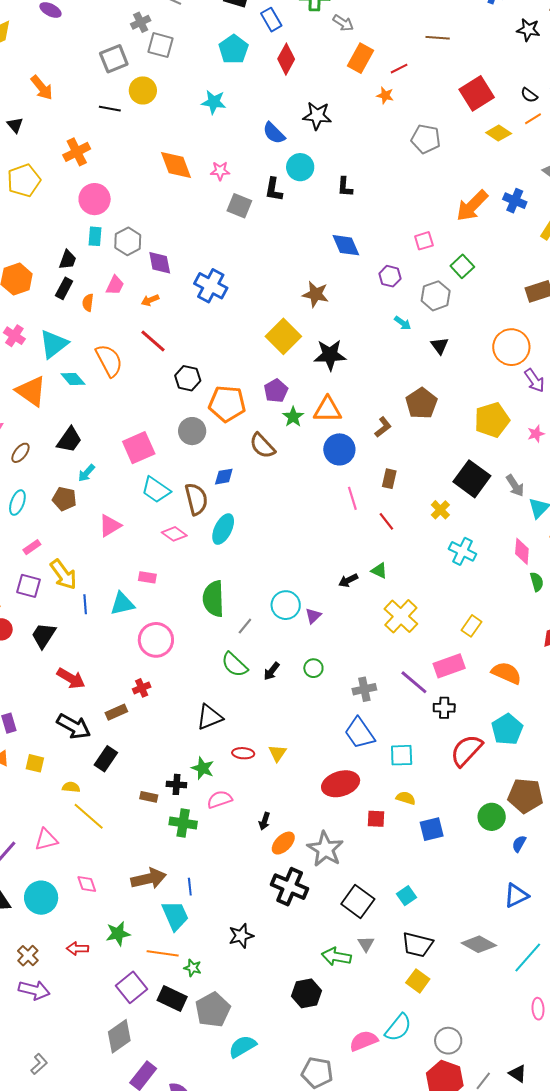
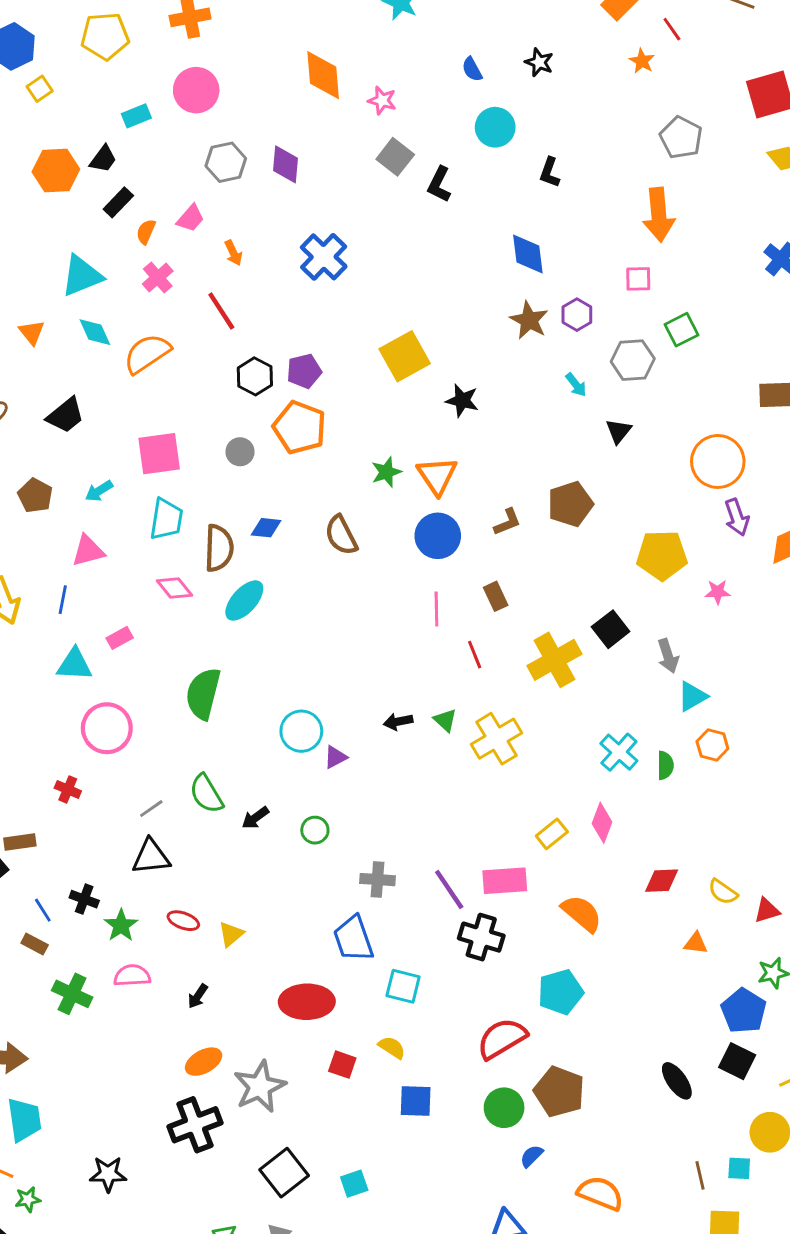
red line: (399, 69) -> (672, 29), turned 66
black star: (317, 116) -> (539, 62), size x0.7
blue semicircle: (274, 133) -> (472, 69), size x0.7
black L-shape: (274, 189) -> (439, 184), moved
orange arrow: (472, 206) -> (659, 215), moved, turned -66
cyan rectangle: (95, 236) -> (136, 116), moved, turned 48
black trapezoid: (68, 260) -> (103, 159), moved
purple diamond: (160, 263) -> (286, 164), moved
brown star: (316, 294) -> (529, 320), moved
orange arrow: (150, 300) -> (233, 253), turned -108
pink cross: (14, 336) -> (158, 277), moved
black star: (330, 355) -> (462, 400), size x0.7
orange semicircle: (109, 361) -> (147, 354), moved, turned -112
orange triangle: (31, 391) -> (32, 332), size x0.6
purple pentagon: (276, 391) -> (304, 371), moved
orange triangle: (328, 410) -> (437, 476), turned 40
gray circle: (192, 431) -> (240, 452), size x0.7
brown semicircle: (262, 446) -> (341, 535), moved
cyan arrow: (86, 473) -> (99, 491), moved
brown rectangle: (389, 479) -> (496, 596), turned -54
black square: (472, 479) -> (611, 629), size x0.7
cyan trapezoid: (156, 490) -> (166, 519), turned -132
yellow cross: (440, 510) -> (554, 660), size x1.8
cyan cross: (463, 551) -> (619, 752), moved
pink diamond: (522, 551) -> (602, 823), moved
pink rectangle: (147, 577) -> (120, 638), turned -54
green semicircle: (537, 582) -> (665, 765), moved
blue line: (85, 604) -> (63, 600), moved
yellow cross: (401, 616) -> (497, 739), moved
gray line: (245, 626) -> (151, 809), moved
red cross: (142, 688) -> (68, 789), turned 30
black cross: (444, 708) -> (481, 937), size x1.4
brown rectangle: (116, 712) -> (20, 842), moved
red semicircle: (466, 750) -> (502, 1038), moved
black cross: (176, 784) -> (84, 899), moved
black arrow: (265, 821) -> (198, 996), moved
blue line: (190, 887) -> (43, 910), moved, turned -42
black cross: (290, 887) -> (195, 1125), turned 30
green star: (193, 968) -> (28, 1199), turned 30

